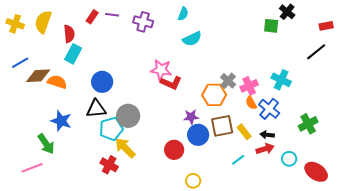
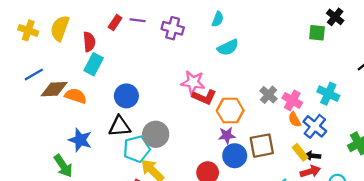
pink cross: (249, 86) -> (292, 100), turned -36
orange hexagon: (214, 95) -> (230, 111), moved
yellow rectangle: (244, 132) -> (300, 152), moved

